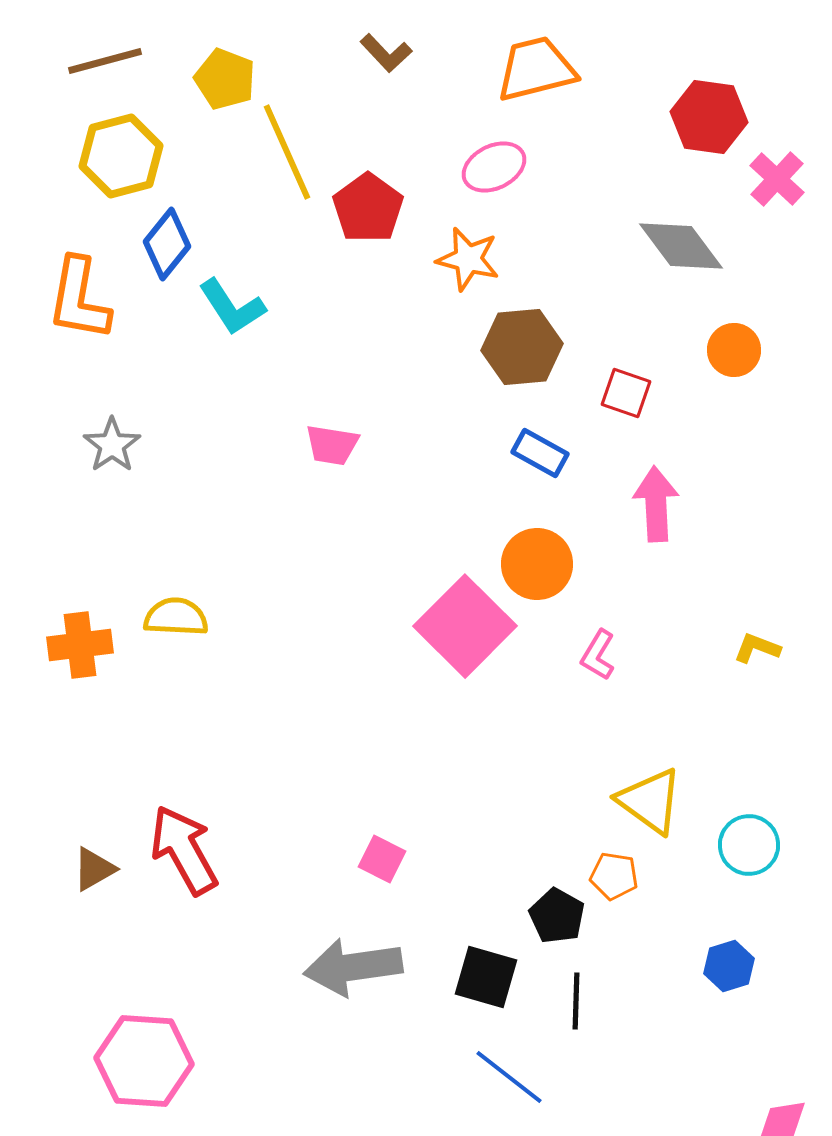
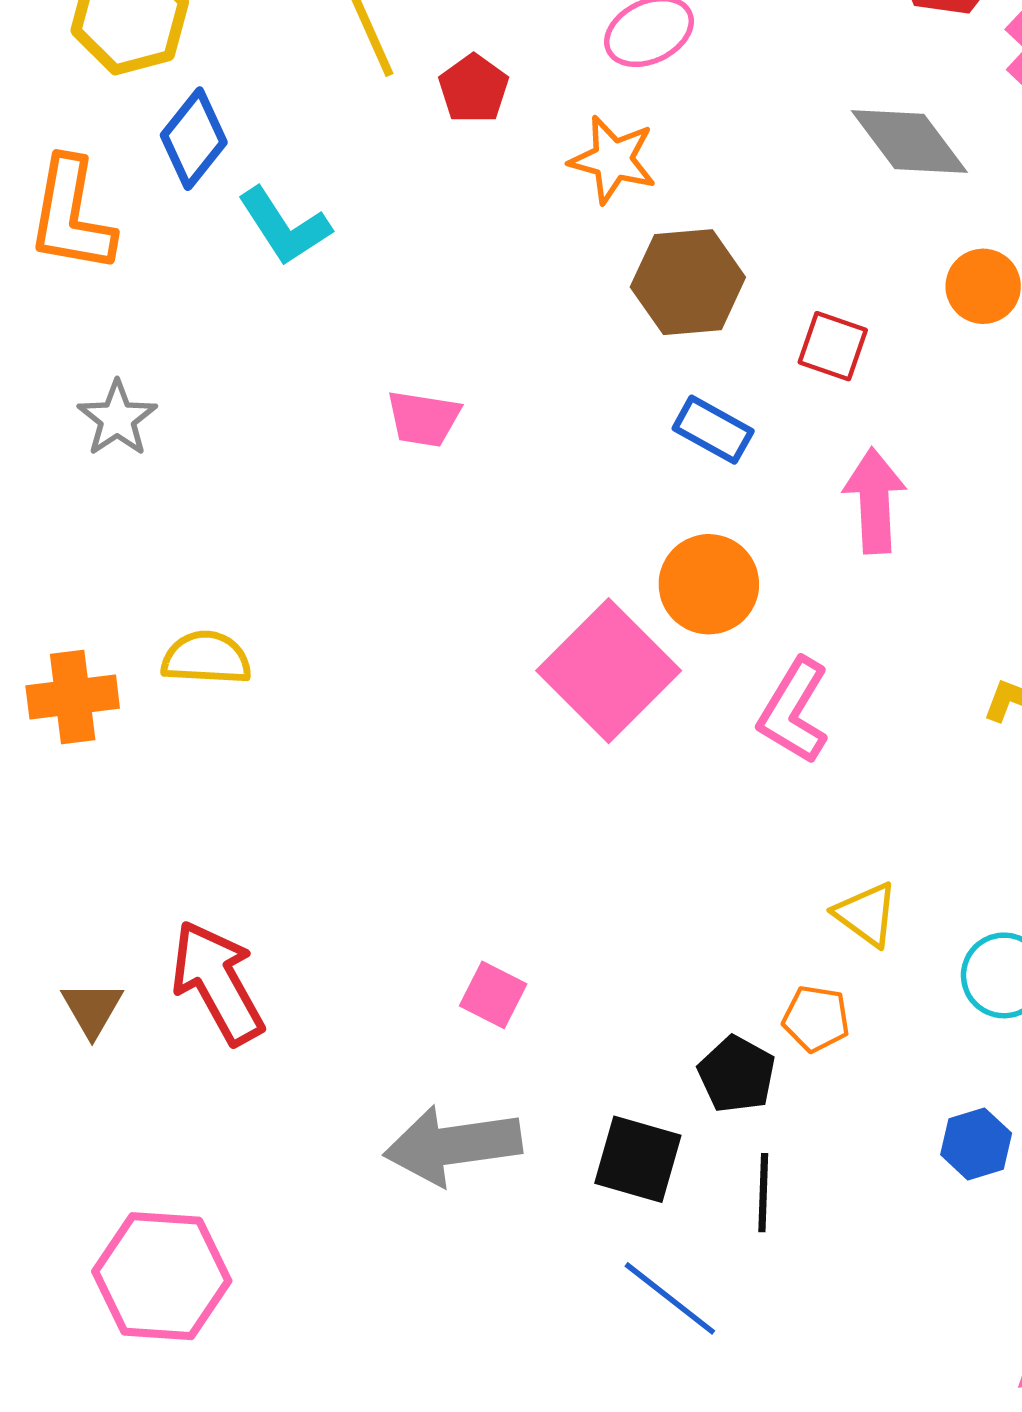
red pentagon: (368, 208) -> (474, 89), size x0.7
pink L-shape: (598, 655) -> (794, 711), size x1.5
yellow triangle: (650, 801) -> (866, 914), size x0.7
brown triangle: (94, 869) -> (92, 1009), turned -30

